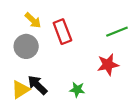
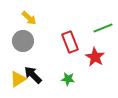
red rectangle: (62, 32) -> (70, 42), moved
red star: (108, 65) -> (95, 57), turned -30

